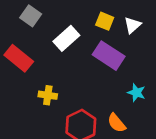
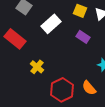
purple rectangle: (109, 56) -> (83, 37), size x0.6
yellow cross: (48, 95) -> (37, 67), turned 32

